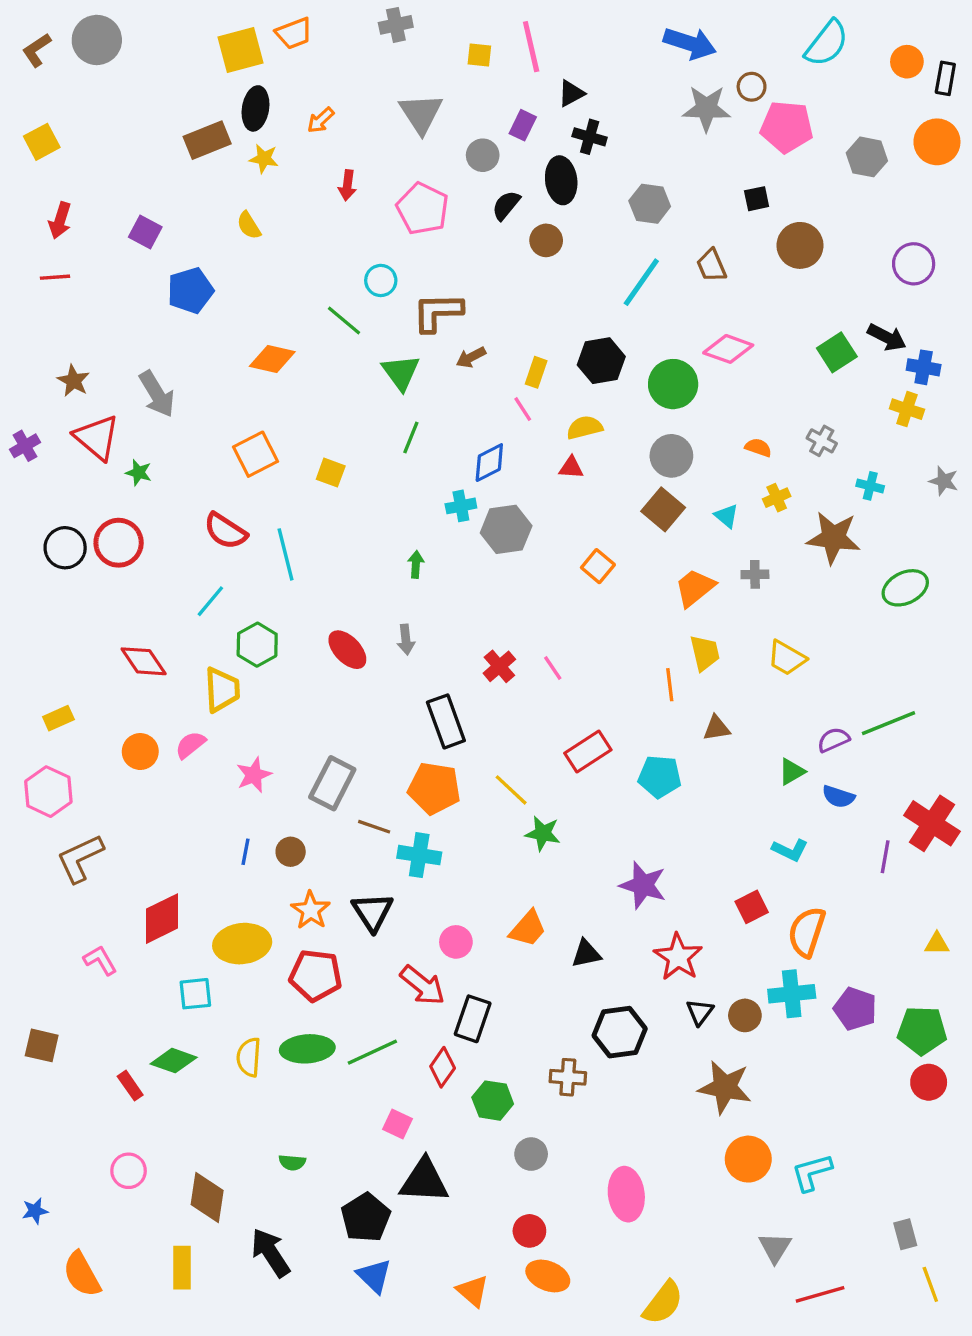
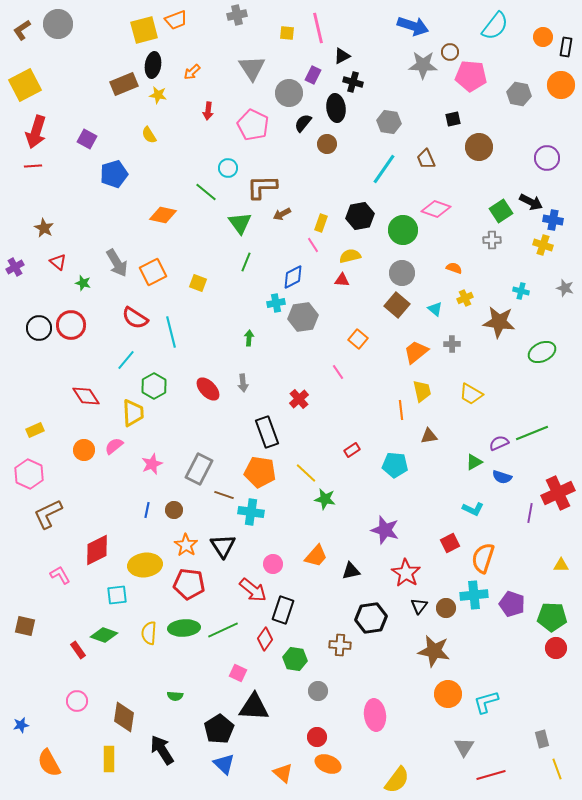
yellow square: (42, 142) -> (25, 85), size x1.5
gray circle: (483, 155) -> (289, 93), size x1.4
red arrow: (60, 220) -> (36, 132), size x1.5
gray arrow: (157, 394) -> (117, 263), moved
red triangle: (97, 437) -> (58, 262), size x0.6
gray cross: (822, 441) -> (492, 240), moved, turned -30
pink line: (553, 668) -> (338, 372), moved
red rectangle: (588, 752) -> (352, 450), size x0.6
red cross: (932, 823) -> (558, 493), turned 32

